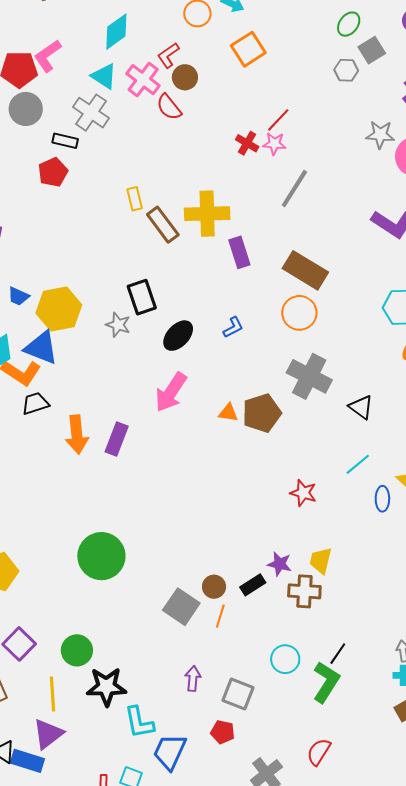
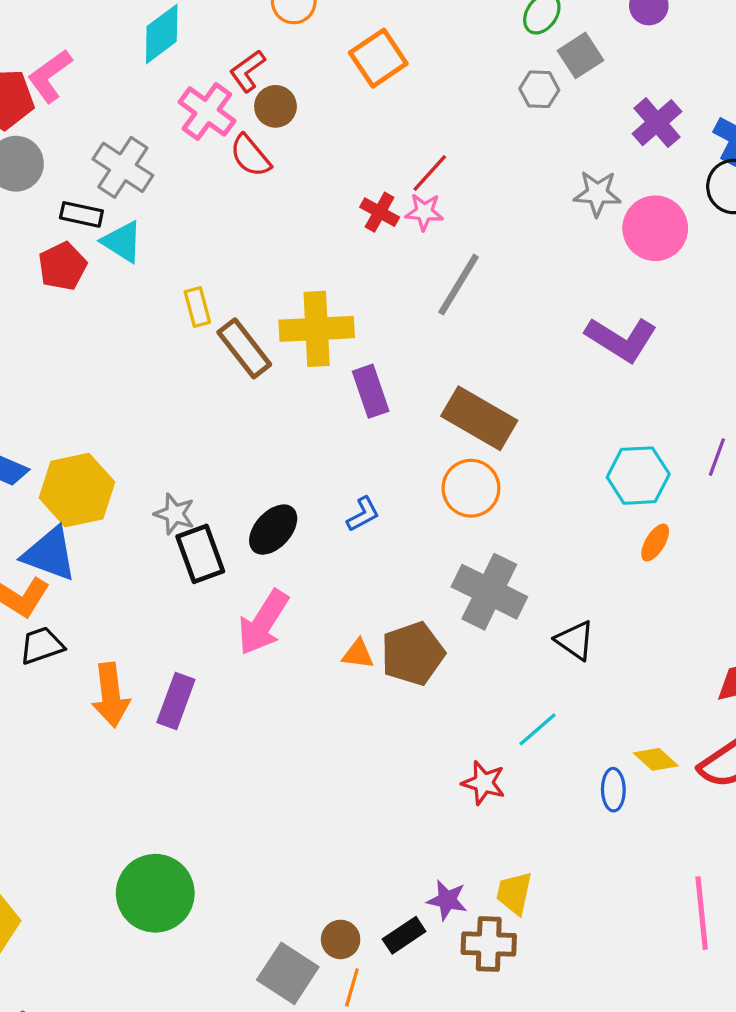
cyan triangle: (104, 76) -> (122, 242), moved
black rectangle: (142, 297) -> (200, 554), moved
cyan line: (358, 464) -> (538, 729), moved

